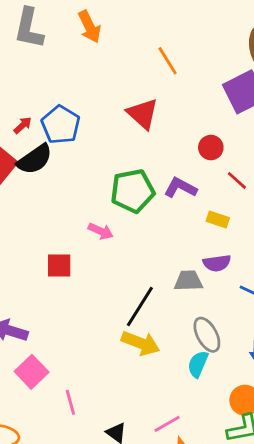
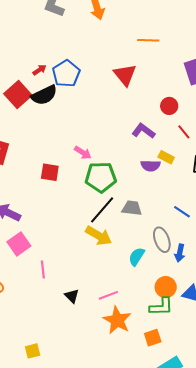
orange line: (168, 61) -> (148, 40), turned -65
green pentagon: (132, 191) -> (101, 177), moved
purple semicircle: (217, 263) -> (151, 166), moved
gray trapezoid: (188, 281) -> (132, 208), moved
gray ellipse: (207, 335) -> (162, 240), moved

